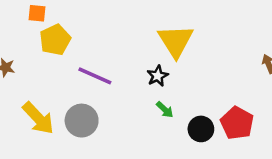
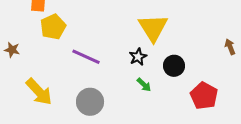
gray circle: (82, 121) -> (90, 102), moved
black circle: (201, 129) -> (174, 66), moved

